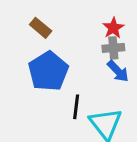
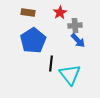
brown rectangle: (41, 28) -> (28, 13), turned -32
red star: (113, 28) -> (60, 13), moved

